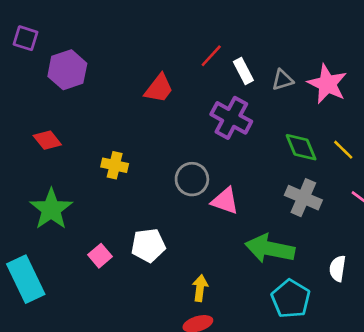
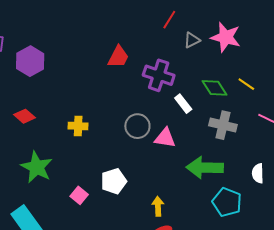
red line: (211, 56) -> (169, 20), moved
white rectangle: (243, 71) -> (183, 104), moved
red trapezoid: (159, 88) -> (118, 57), moved

